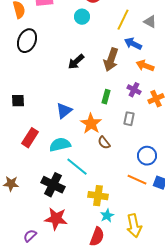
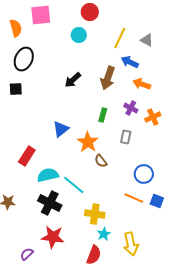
black square: (18, 101) -> (16, 89), moved
cyan semicircle: (60, 145) -> (48, 175), moved

